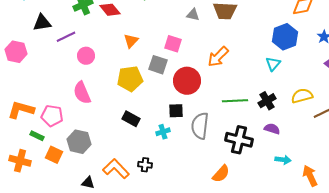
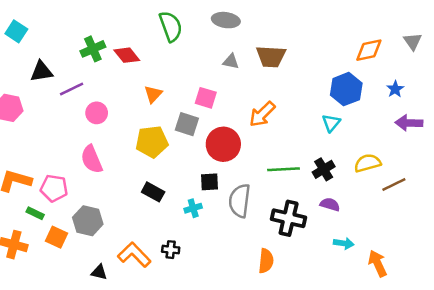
orange semicircle: (221, 174) -> (266, 261), turned -36

